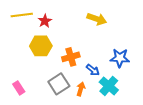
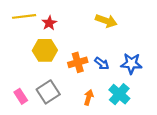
blue arrow: (93, 70) -> (102, 63), moved
gray square: (59, 84) -> (48, 92), moved

